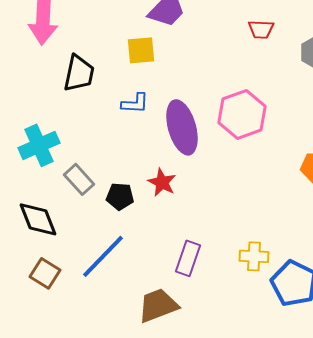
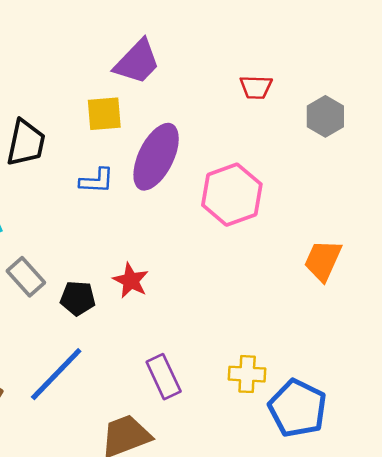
purple ellipse: (182, 127) -> (156, 157), moved, turned 42
purple rectangle: (188, 258) -> (164, 377), turned -44

